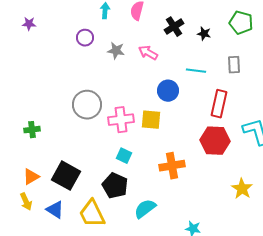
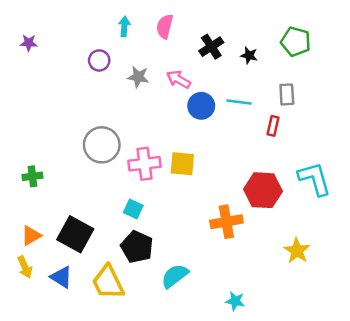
blue circle: (168, 91) -> (201, 106), moved
red rectangle: (219, 104) -> (273, 126), moved, size x0.6
cyan square: (124, 156) -> (133, 209), moved
orange cross: (172, 166) -> (226, 222), moved

